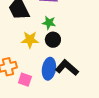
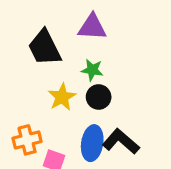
yellow star: (30, 40) -> (62, 97), turned -30

